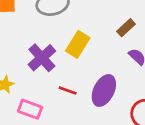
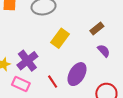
purple cross: (42, 58) -> (27, 61), moved
red line: (68, 91) -> (53, 82), moved, turned 32

